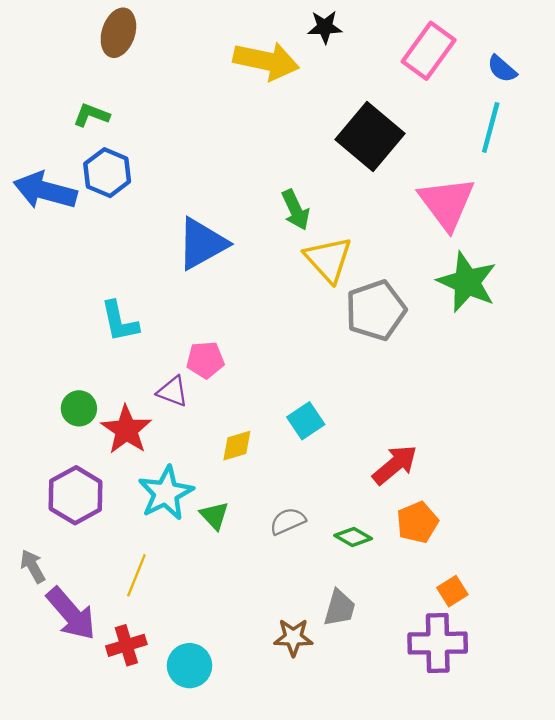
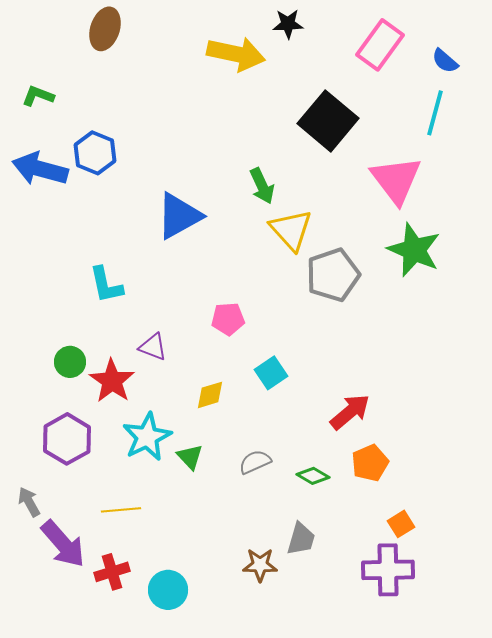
green L-shape: (91, 115) -> (38, 96), moved
pink pentagon: (205, 360) -> (228, 319), moved
yellow line: (136, 575) -> (121, 510), turned 63

